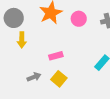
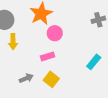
pink circle: (79, 19) -> (55, 33), moved

